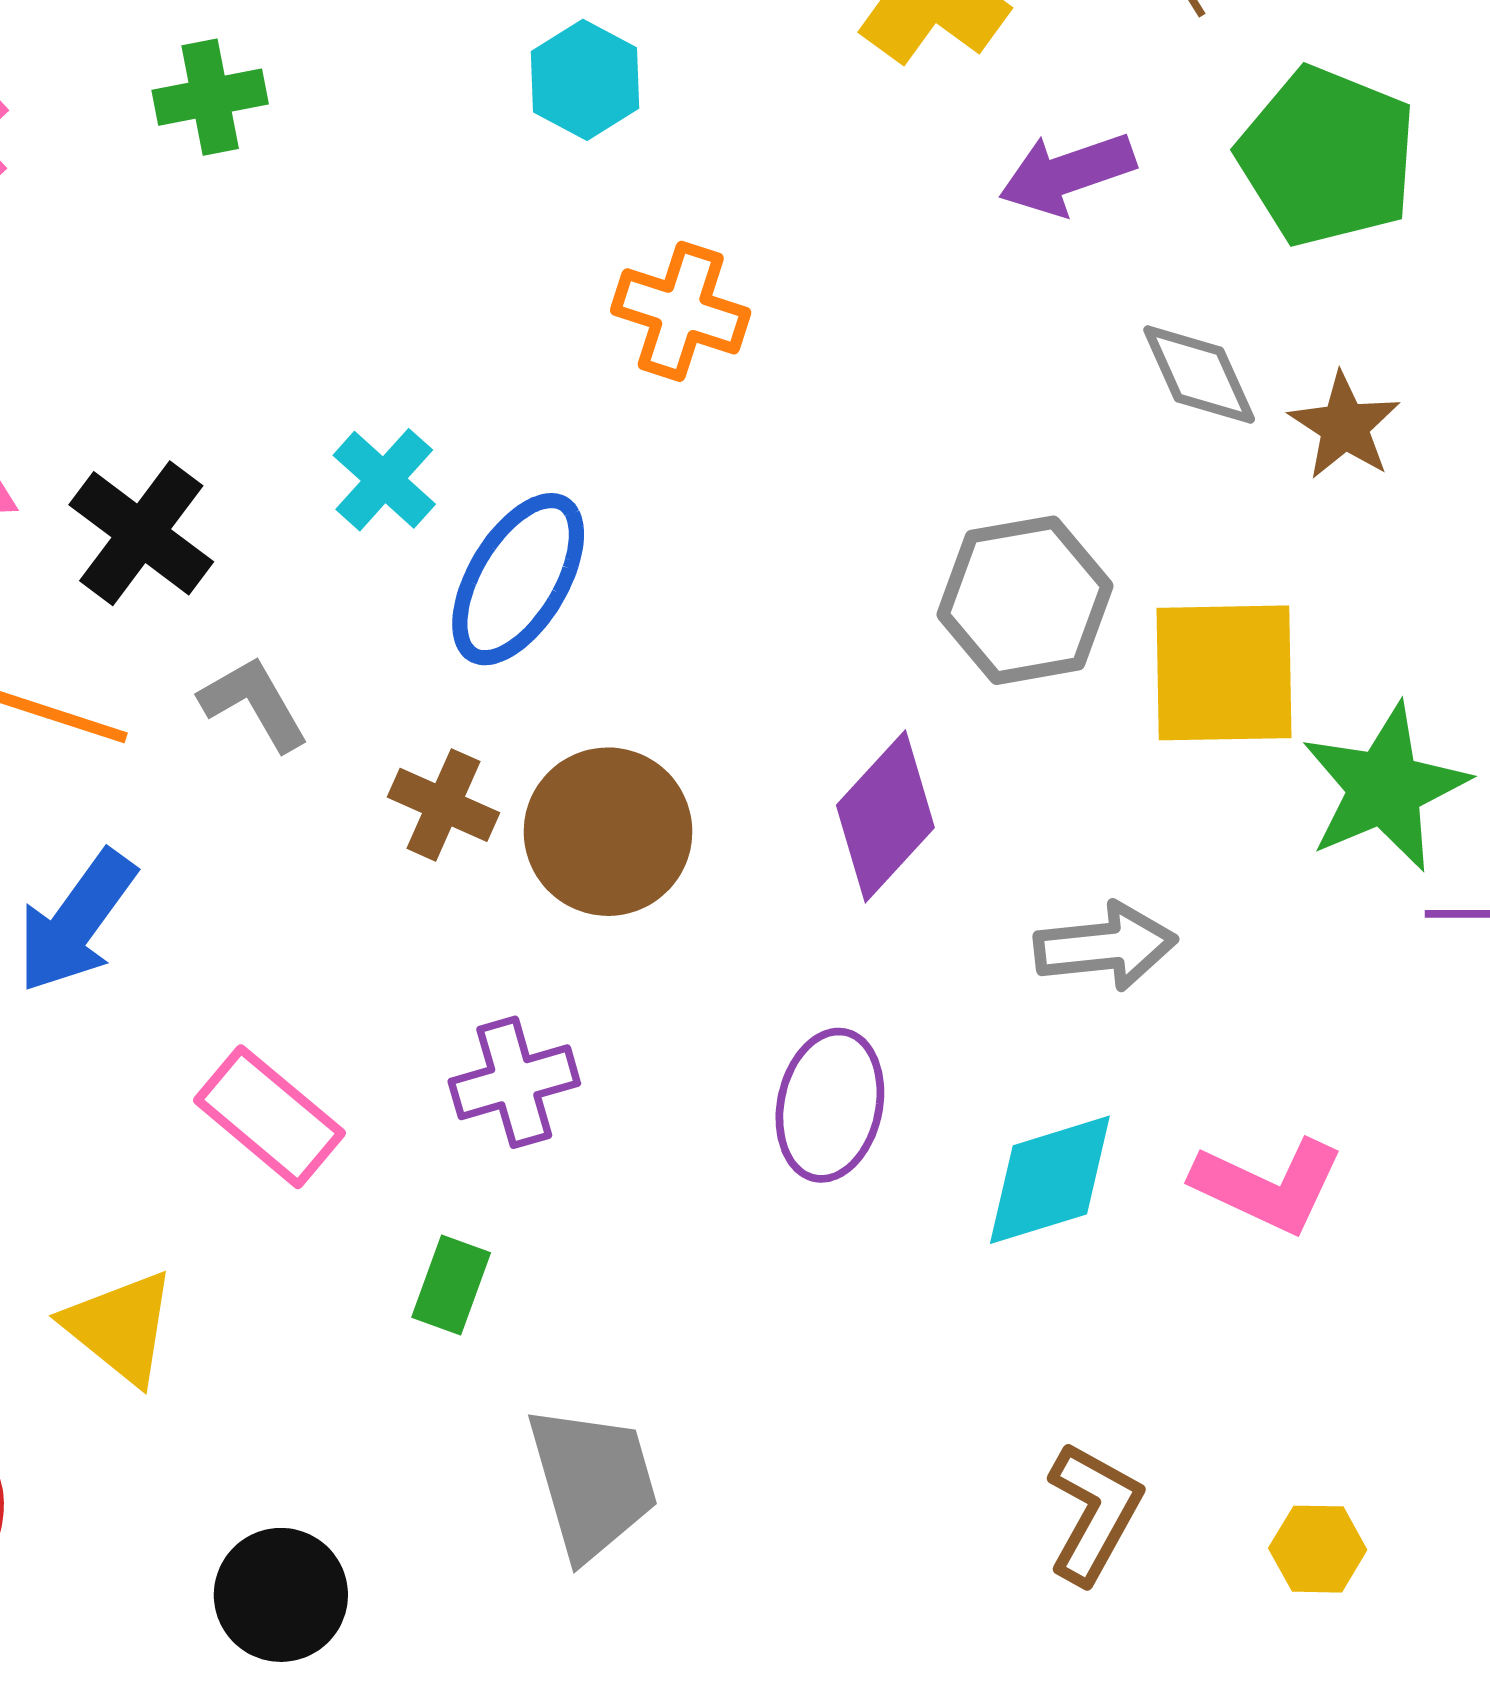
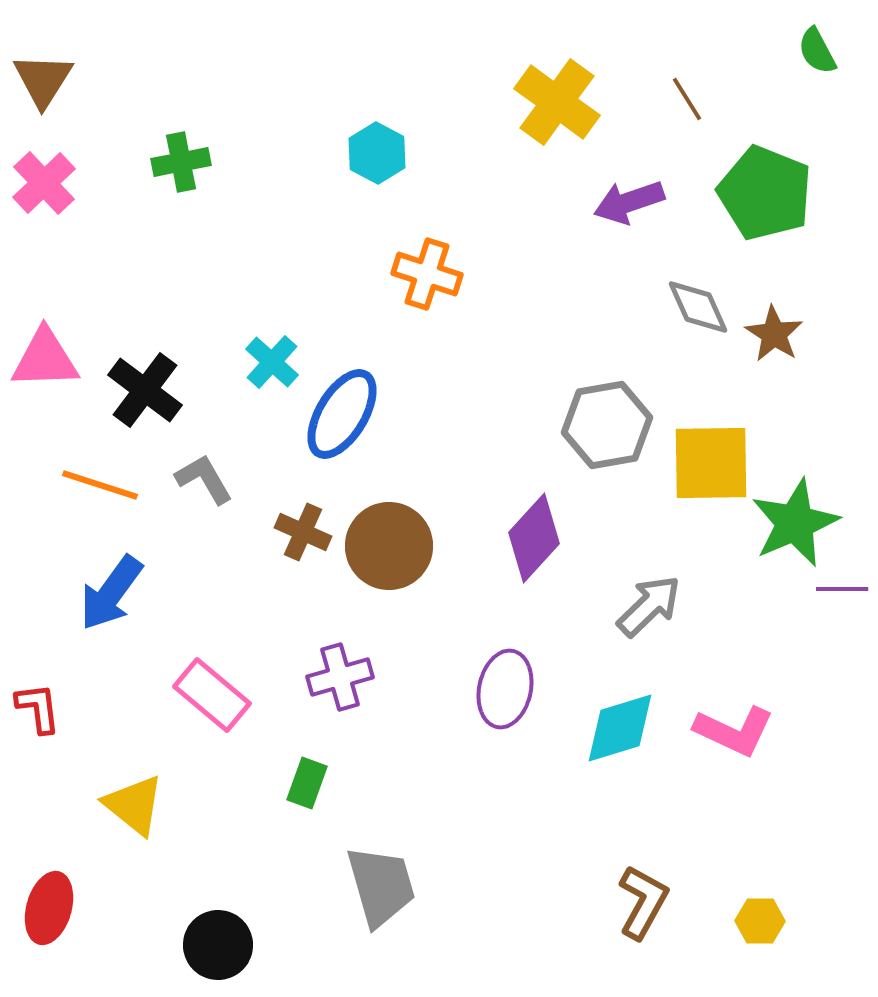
gray arrow: (1105, 946) -> (649, 606), turned -38

